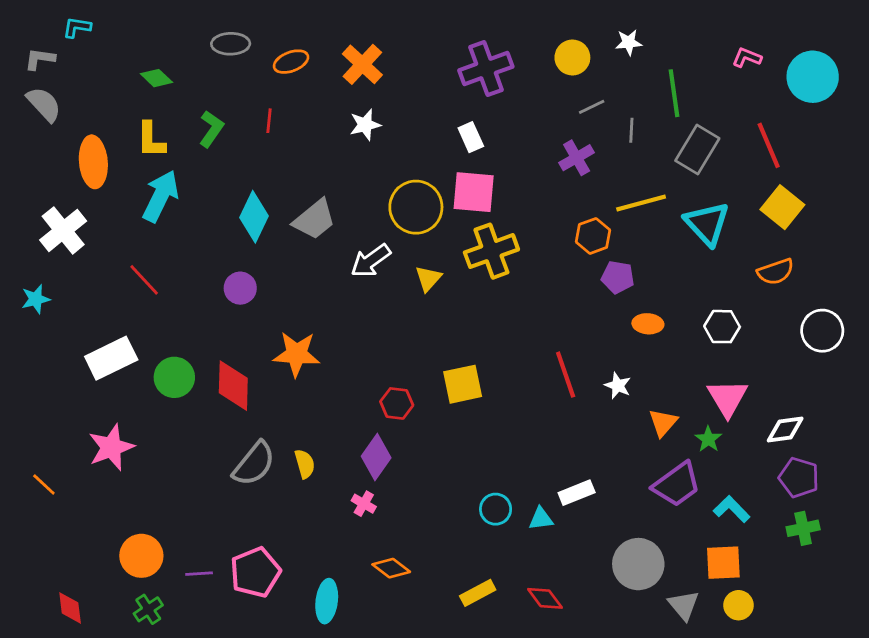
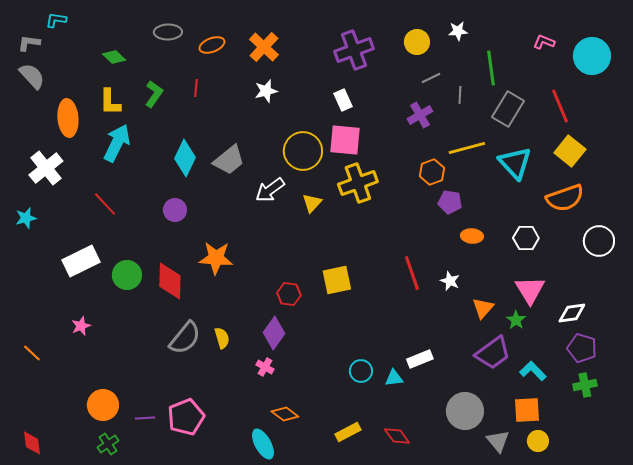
orange semicircle: (776, 272) -> (565, 198), size x1.4
pink star: (111, 447) -> (81, 326), size x0.6
cyan ellipse: (327, 601) -> (263, 444), moved, turned -36
red diamond: (70, 608) -> (32, 443), moved

